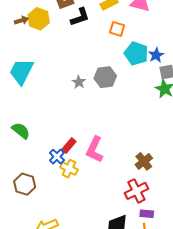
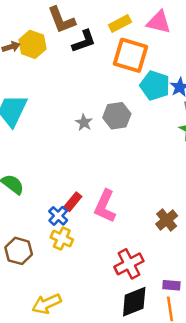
orange square: (117, 29) -> (130, 55), size x1.8
yellow cross: (69, 169) -> (62, 239), moved
red cross: (136, 191) -> (129, 264), moved

